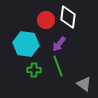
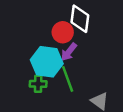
red circle: (46, 20) -> (63, 32), moved
cyan hexagon: (26, 44) -> (47, 62), moved

